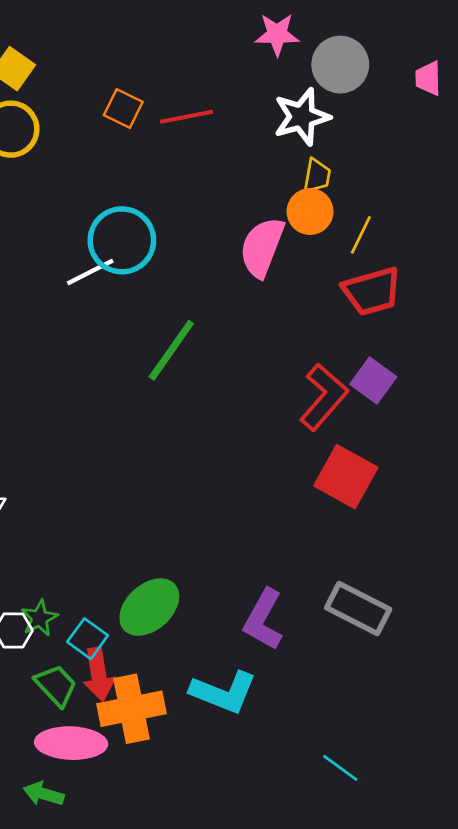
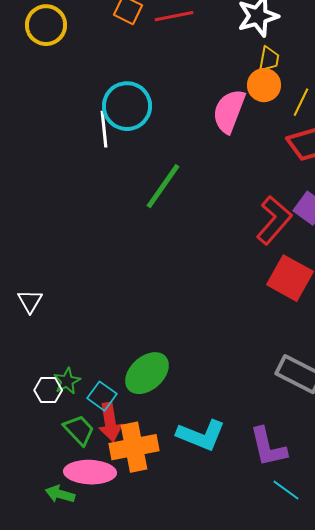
white line: (90, 272) -> (104, 129), turned -69
purple L-shape: (263, 619) -> (268, 447), moved, turned -42
green arrow: (44, 794) -> (60, 494), moved

